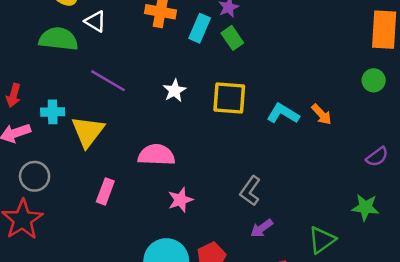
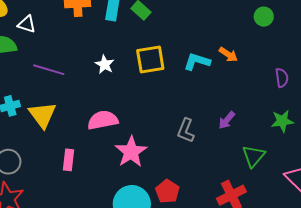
purple semicircle: (377, 157) -> (282, 78), turned -48
pink star: (180, 200) -> (131, 152), size x1.5
purple arrow: (262, 228) -> (227, 120), moved

